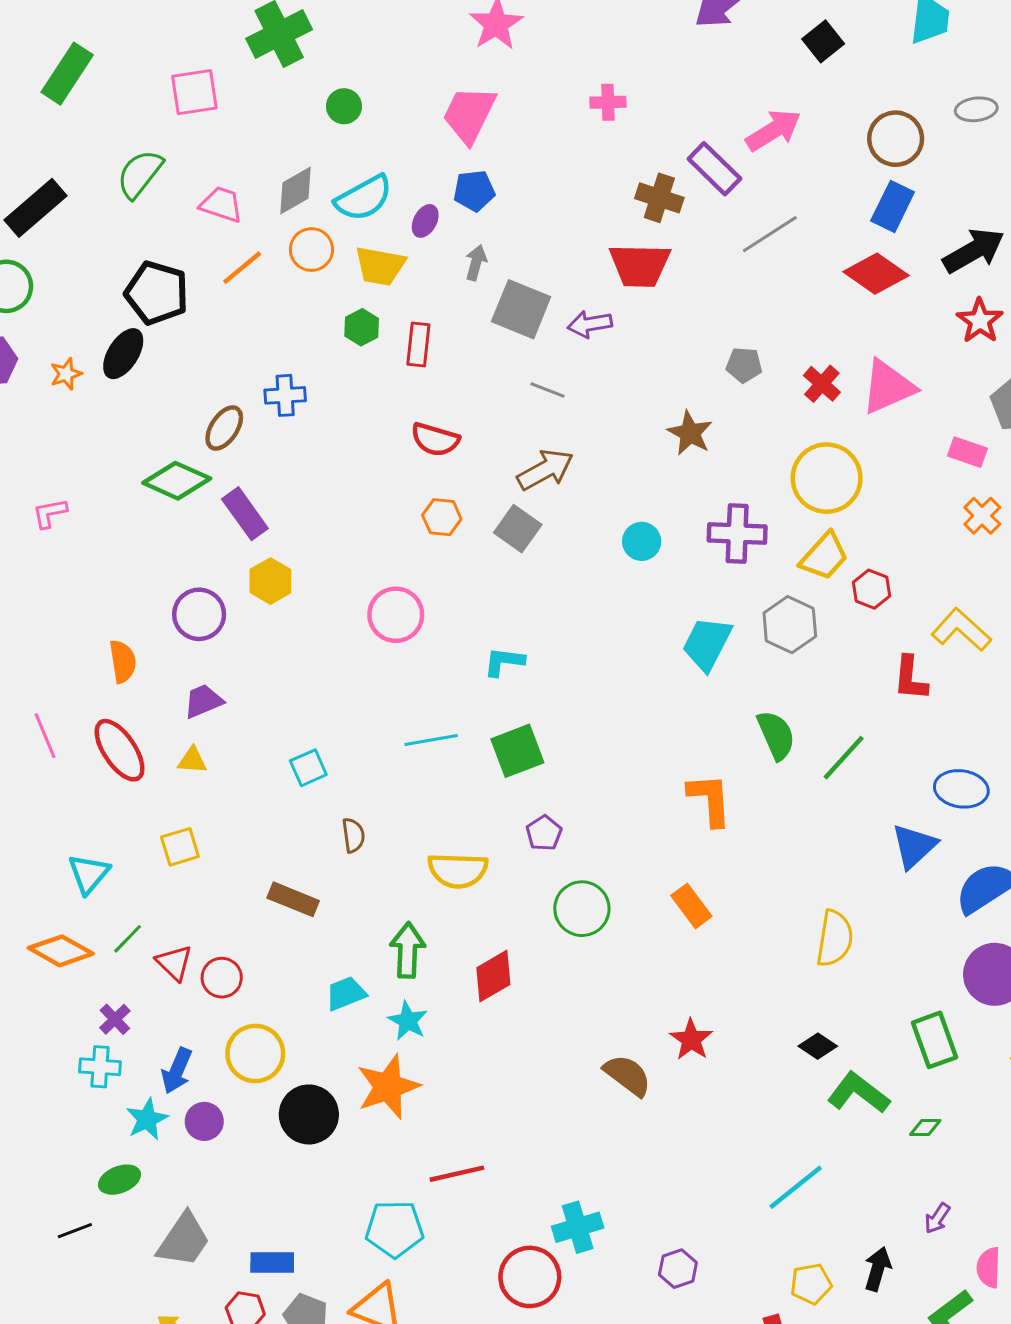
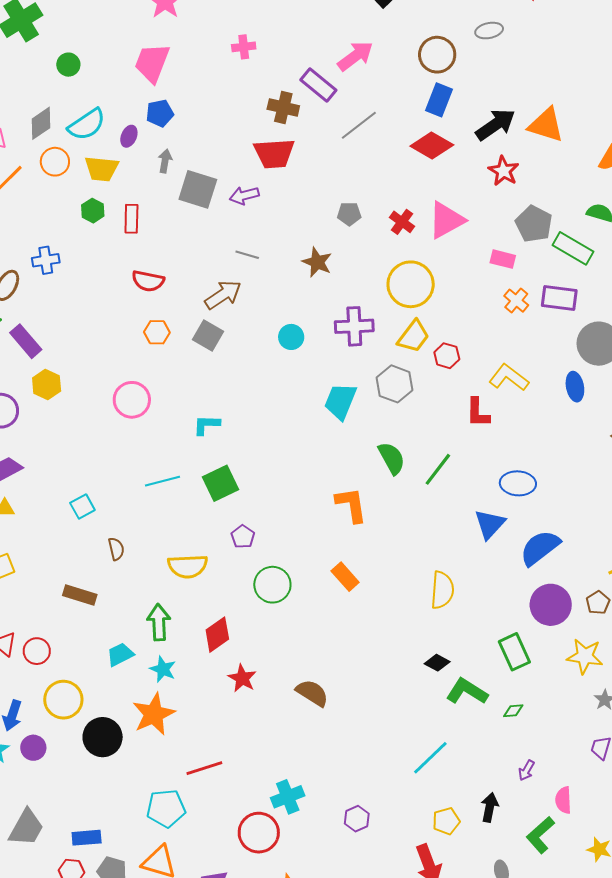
gray line: (547, 390) -> (247, 255), moved
red star: (691, 1040) -> (242, 678), moved

